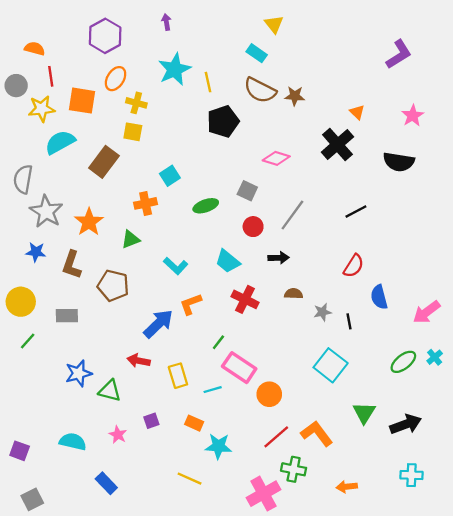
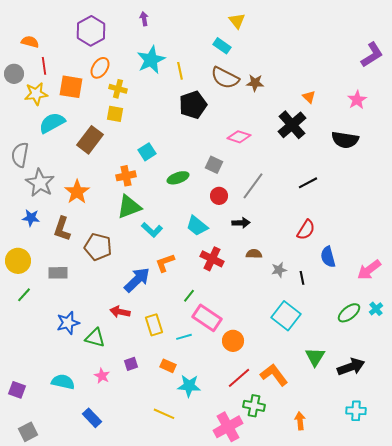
purple L-shape: (399, 54) -> (372, 55), moved
green triangle: (131, 239) -> (129, 207), moved, size x1.5
orange arrow: (347, 487) -> (300, 421), turned 90

